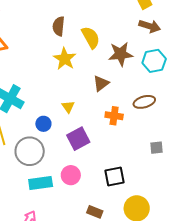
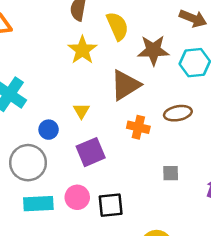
brown triangle: (101, 83) -> (125, 85), size x1.5
gray square: (157, 148) -> (171, 173), moved
black square: (114, 176) -> (111, 205), moved

